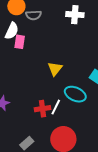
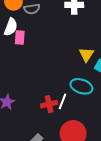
yellow triangle: (55, 69) -> (86, 55), moved

